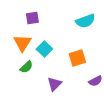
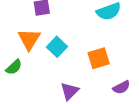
green semicircle: (26, 67) -> (14, 67), moved

